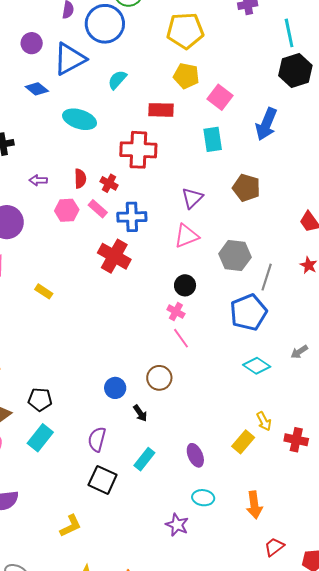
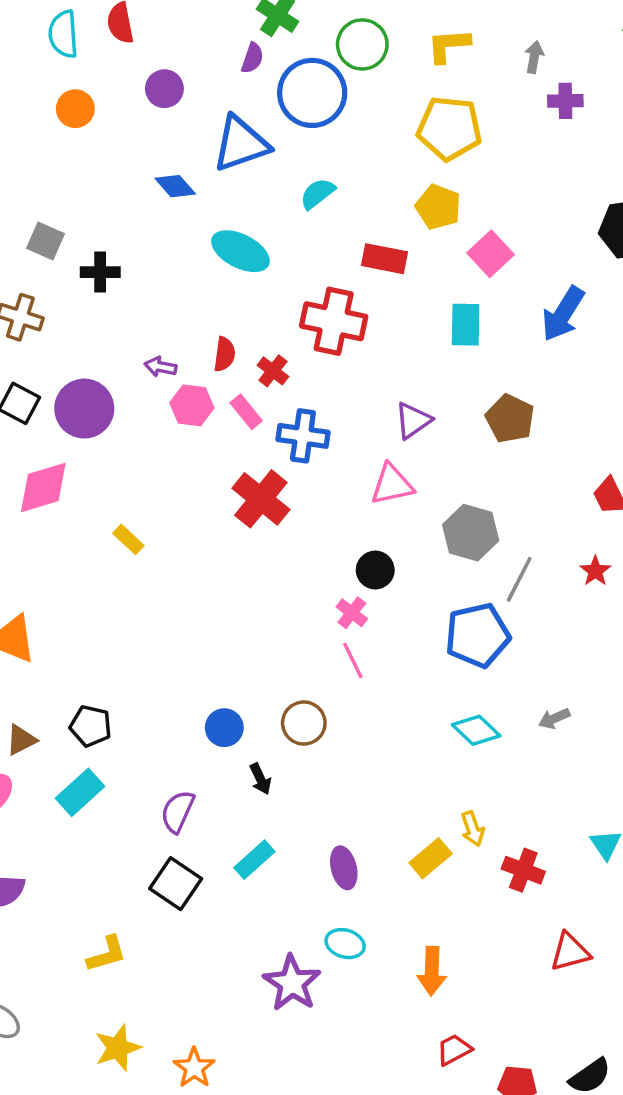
purple circle: (32, 43) -> (164, 89), moved
purple arrow: (38, 180) -> (160, 367), moved
purple star: (177, 525) -> (292, 983), size x1.4

